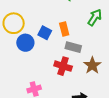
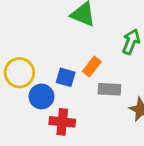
orange rectangle: (64, 29) -> (92, 66), turned 64
red cross: (63, 66) -> (62, 122), moved

